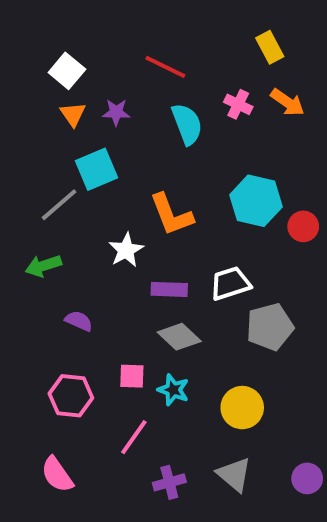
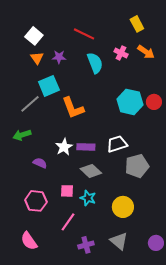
orange L-shape: (171, 215) -> (73, 108), moved
red circle: (303, 226) -> (154, 102), moved
white star: (126, 250) -> (64, 147), moved

